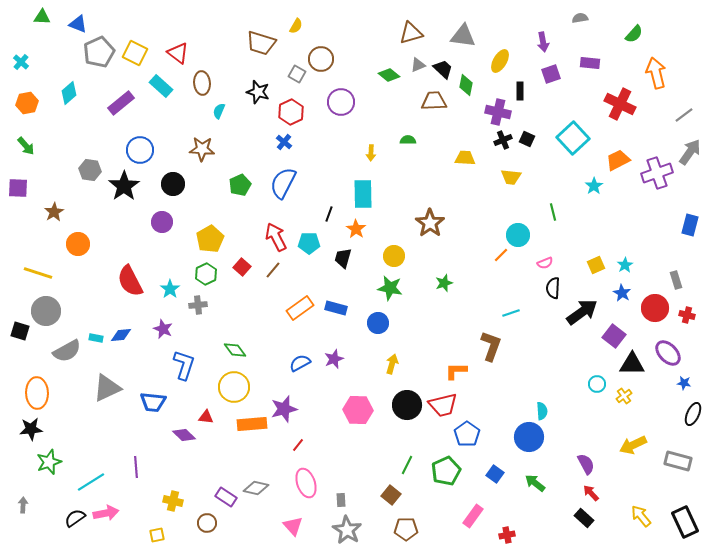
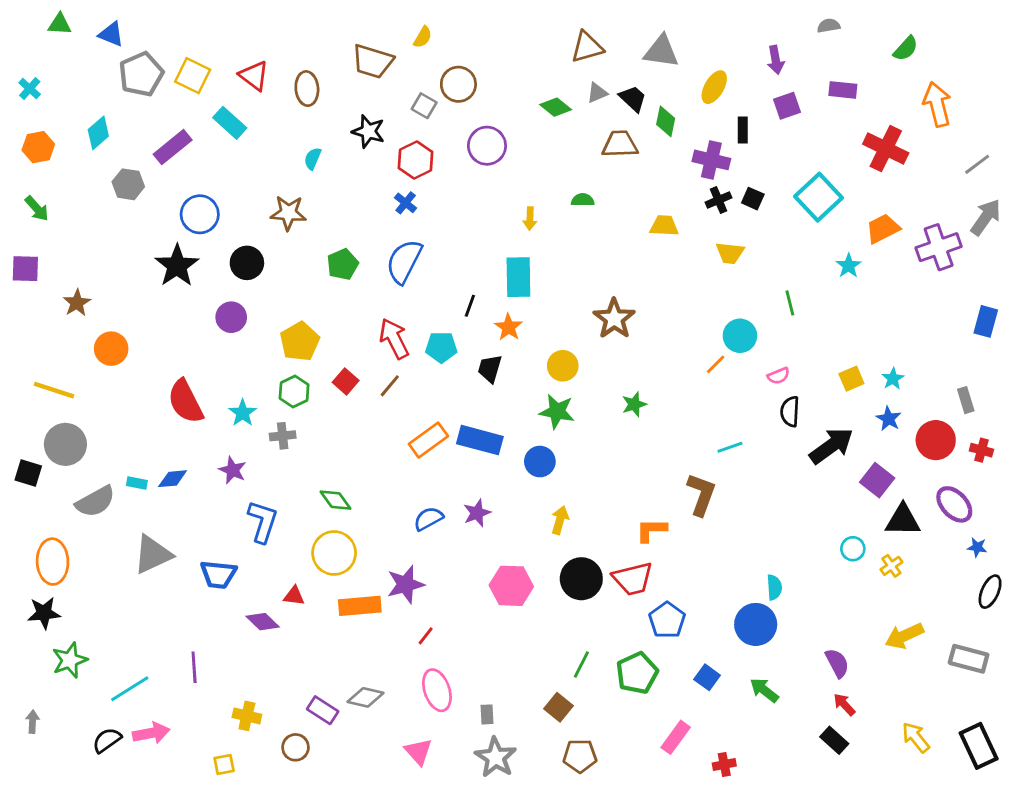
brown ellipse: (202, 83) -> (307, 89), moved
gray hexagon: (90, 170) -> (128, 184), moved
blue rectangle: (336, 308) -> (480, 440), size x1.4

